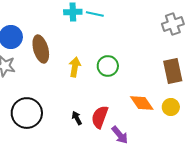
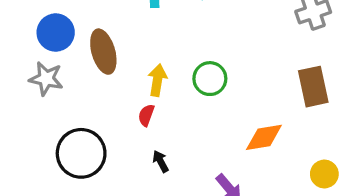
orange diamond: (142, 103) -> (264, 137), turned -65
yellow circle: (171, 107) -> (324, 174), moved
red semicircle: (100, 117) -> (146, 115), moved, size x0.6

